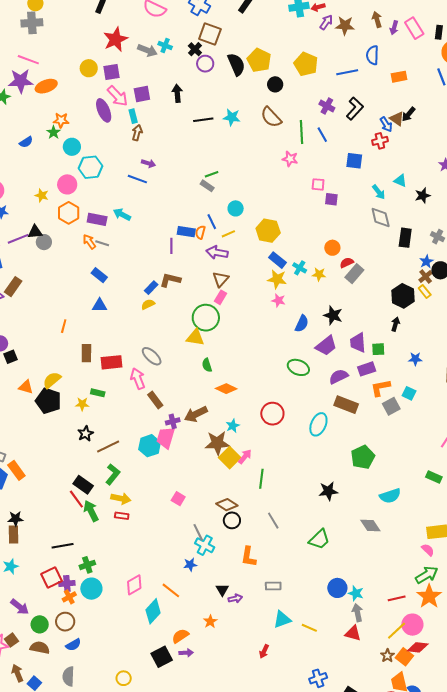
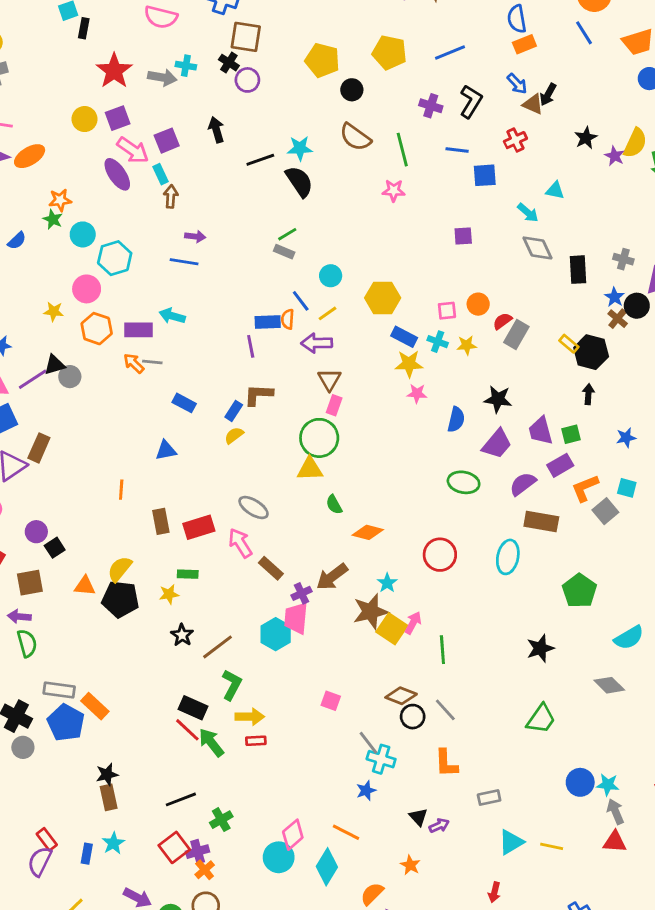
blue semicircle: (373, 55) -> (517, 19), moved
black semicircle: (236, 64) -> (299, 181), moved
blue arrow: (386, 124) -> (517, 84), moved
blue line: (322, 135) -> (457, 150), moved, turned -42
pink square: (318, 184) -> (447, 311), moved
black star: (423, 195) -> (586, 138), moved
blue rectangle: (99, 275) -> (184, 403), moved
yellow rectangle: (425, 291) -> (569, 344), moved
gray line: (273, 521) -> (445, 710), moved
cyan circle: (91, 589) -> (279, 857), moved

